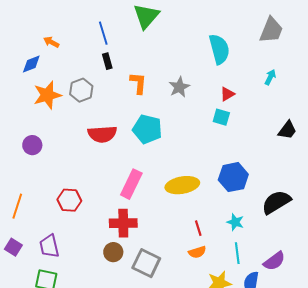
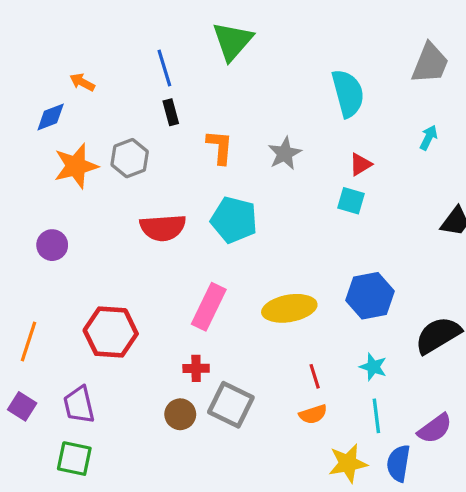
red hexagon: (69, 200) -> (111, 332), size x1.4
red cross: (123, 223) -> (196, 368), size x0.6
gray square: (146, 263) -> (231, 405), moved

